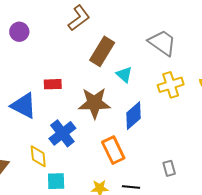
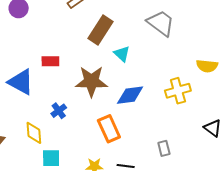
yellow cross: (171, 85) -> (178, 91), moved
blue diamond: (134, 116) -> (130, 95), turned 32
blue cross: (62, 133) -> (59, 111), size x0.6

